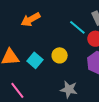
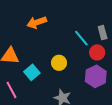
cyan square: (35, 60) -> (32, 72), moved

